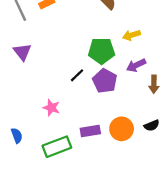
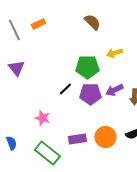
purple arrow: (136, 65) -> (114, 90), moved
purple pentagon: (105, 81) -> (90, 94), turned -30
green rectangle: (57, 147) -> (47, 153), turned 60

